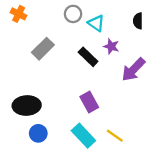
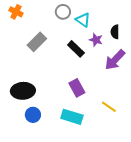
black semicircle: (138, 21) -> (115, 32), moved
cyan rectangle: (83, 136) -> (72, 117), turned -30
yellow line: (115, 136) -> (109, 107), moved

